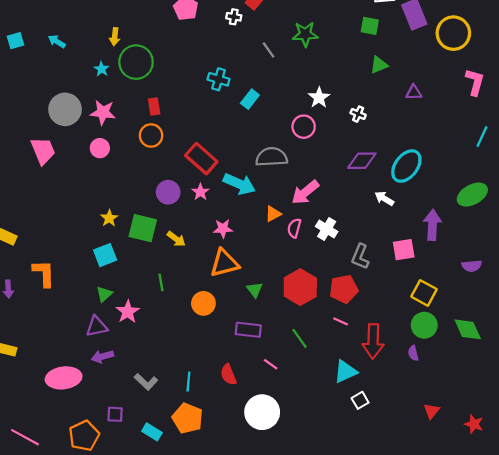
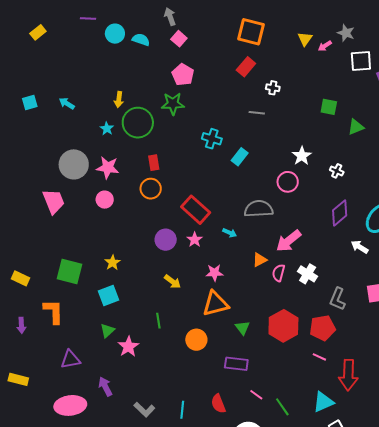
white cross: (234, 17) -> (273, 88), moved
green square: (370, 26) -> (329, 107), moved
green star: (305, 34) -> (173, 104), moved
gray line: (269, 50) -> (257, 113), turned -49
purple diamond: (362, 161) -> (340, 213), turned -40
cyan arrow: (239, 184) -> (230, 233), size x0.5
green square: (143, 228) -> (70, 271), moved
purple triangle: (97, 326) -> (70, 359), moved
green line: (300, 338) -> (282, 407), moved
purple arrow: (102, 356) -> (105, 387), turned 78

